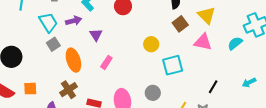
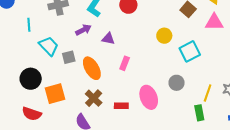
cyan trapezoid: (48, 22) -> (49, 46), moved
purple triangle: (96, 35) -> (108, 39), turned -32
gray square: (53, 44) -> (69, 57), turned 32
orange square: (30, 89) -> (55, 94), moved, size x1.5

